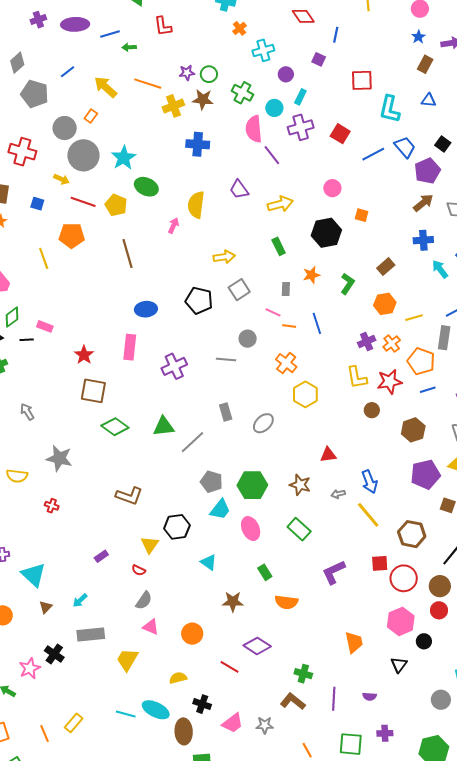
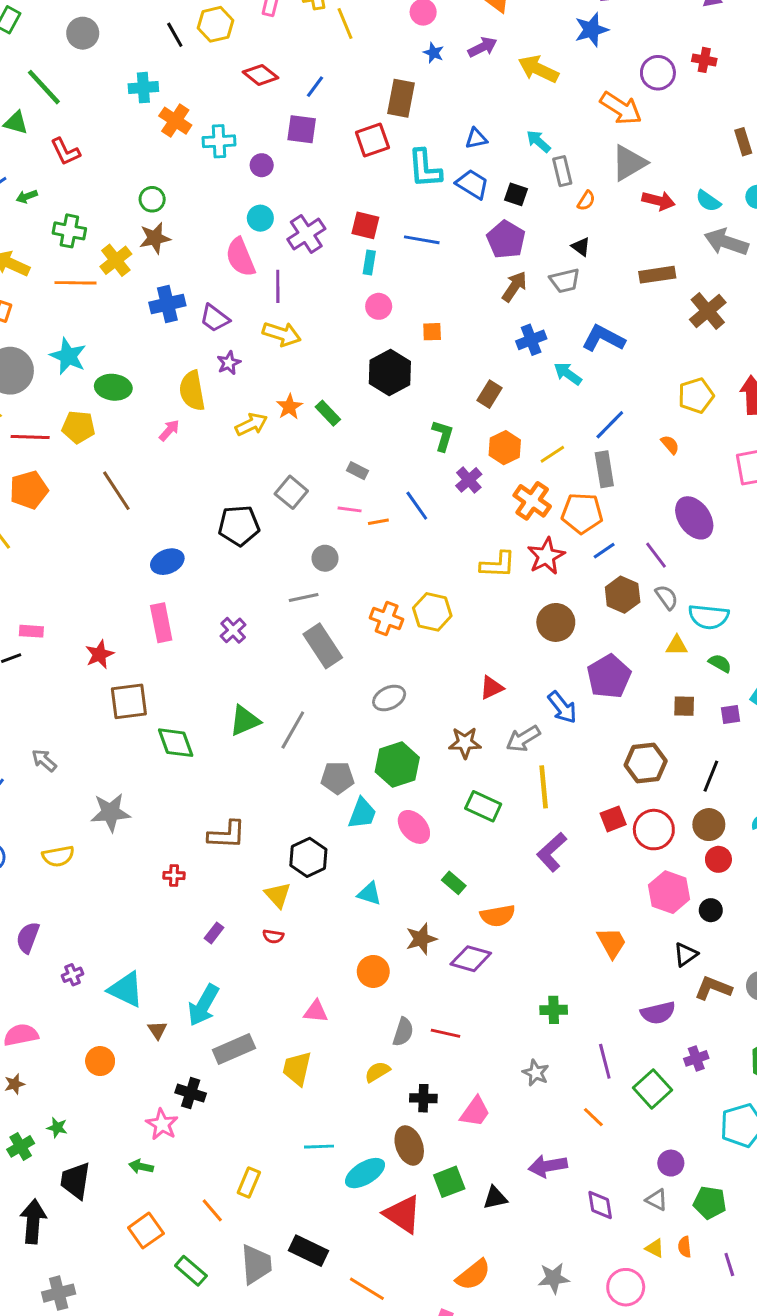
orange cross: (240, 28) -> (175, 121), size x1.5
blue line: (336, 35) -> (315, 87), turned 42
cyan cross: (263, 50) -> (219, 141), turned 30
purple square: (319, 59) -> (302, 129), size x1.5
brown rectangle: (425, 64) -> (401, 98), moved, size x1.4
purple star: (187, 73) -> (229, 363), moved
orange line: (148, 84) -> (75, 283), moved
green cross: (242, 93) -> (69, 231), moved
cyan rectangle: (300, 97) -> (369, 262), moved
blue trapezoid: (405, 147) -> (472, 184), moved
blue line: (373, 154) -> (422, 240), turned 55
purple line: (272, 155) -> (278, 286), turned 55
purple trapezoid: (239, 189) -> (215, 318), moved
yellow arrow: (280, 204) -> (282, 334), moved, turned 50
pink arrow: (174, 225) -> (169, 430), turned 35
yellow arrow: (224, 257) -> (251, 424), moved
orange star: (311, 275) -> (289, 407), moved
gray rectangle: (286, 289) -> (357, 471), turned -48
purple cross: (367, 341) -> (469, 480), moved
orange cross: (392, 343) -> (532, 501), size x1.4
red star: (84, 355) -> (100, 654), turned 30
orange cross: (286, 363) -> (387, 619), moved
purple cross: (174, 366) -> (233, 630), size x0.7
yellow L-shape: (357, 377) -> (498, 565), turned -60
brown circle: (372, 410) -> (556, 622), moved, size x1.6
gray rectangle: (226, 412) -> (323, 646), moved, size x1.6
gray ellipse: (263, 423) -> (389, 698), moved, turned 35
green diamond: (115, 427) -> (176, 743), turned 52
brown hexagon: (413, 430) -> (623, 595), moved
purple pentagon: (425, 474) -> (609, 676), moved
gray arrow: (338, 494) -> (523, 739), size x1.6
red cross: (52, 506) -> (174, 876), moved
yellow line: (368, 515) -> (544, 787), moved, turned 52
cyan arrow: (80, 600) -> (203, 1005), size x1.8
gray semicircle: (144, 600) -> (403, 1032), moved
orange circle: (192, 634) -> (373, 971), moved
purple diamond: (257, 646) -> (471, 959), moved
black triangle: (399, 665) -> (686, 955), turned 36
purple semicircle: (370, 696) -> (658, 1013), size x1.6
purple line: (334, 699) -> (605, 1061), moved
brown L-shape: (293, 701) -> (713, 988), moved
cyan ellipse: (156, 710) -> (365, 1173), moved, turned -40
gray star: (265, 725) -> (536, 1073), moved, turned -30
green square: (351, 744) -> (653, 1089), turned -30

